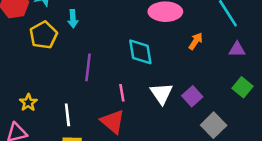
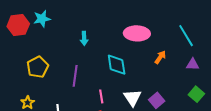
cyan arrow: (73, 19) -> (84, 38), moved
yellow pentagon: (43, 35) -> (38, 67), moved

